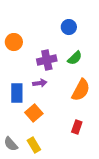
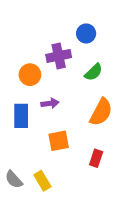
orange circle: (14, 42) -> (30, 75), moved
purple cross: (47, 60) -> (59, 56), moved
orange square: (34, 113) -> (59, 141), moved, turned 30

